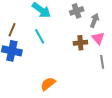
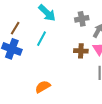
cyan line: (40, 36) -> (41, 39), turned 49

